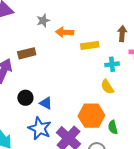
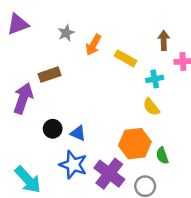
orange arrow: (65, 32) -> (93, 45), turned -60
yellow rectangle: (90, 45) -> (126, 58), turned 42

